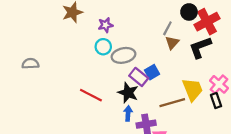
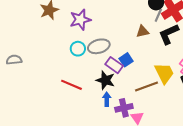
purple star: (105, 25) -> (80, 20), size x1.5
gray line: (167, 28) -> (158, 15), moved
brown triangle: (172, 43) -> (143, 32), turned 40
cyan circle: (103, 47) -> (78, 49), moved

